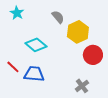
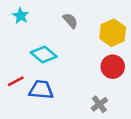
yellow hexagon: (78, 32) -> (113, 33), moved
red line: (13, 67) -> (16, 81), turned -72

